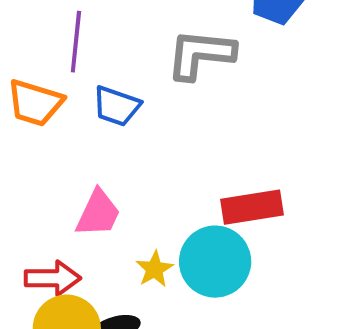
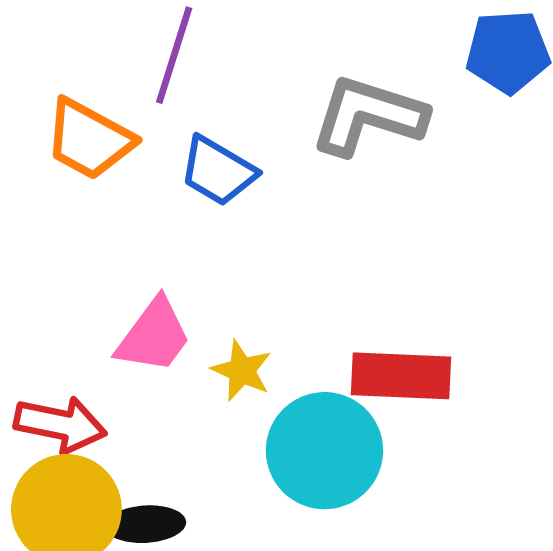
yellow star: (155, 269) -> (242, 371), moved, turned -30

